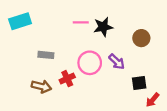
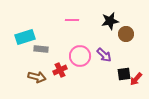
cyan rectangle: (20, 21) -> (25, 37), moved
black star: (103, 27) -> (110, 21), moved
red arrow: (153, 100) -> (136, 79), moved

